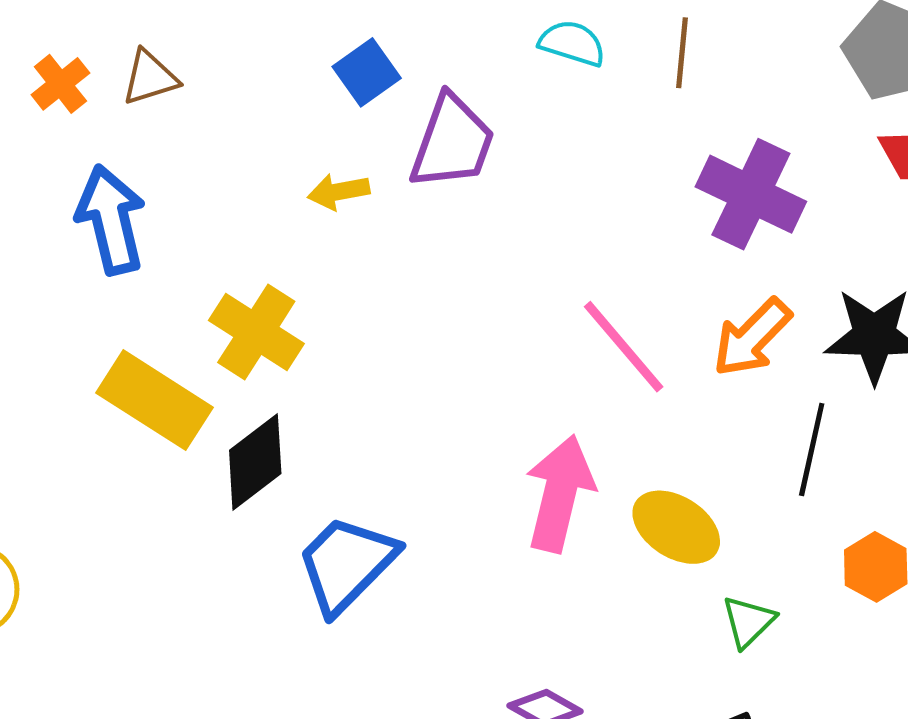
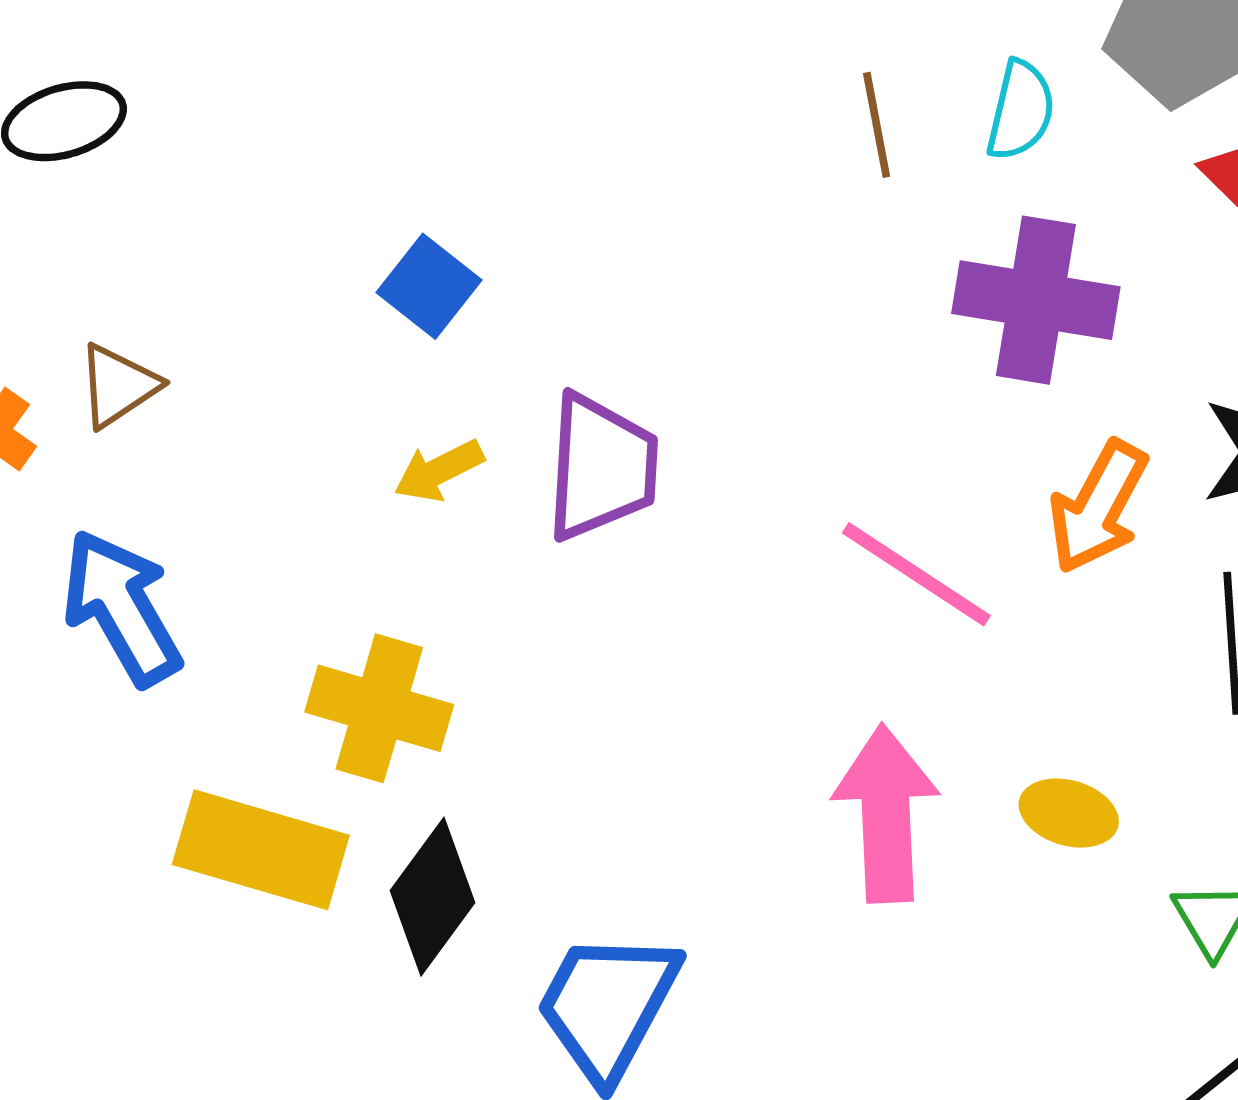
cyan semicircle: (572, 43) -> (1021, 110), moved, turned 102
purple trapezoid: (452, 142) -> (601, 467), moved
yellow ellipse: (676, 527) -> (1069, 813), size x0.7

